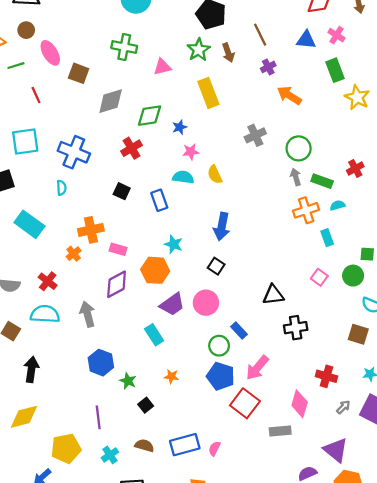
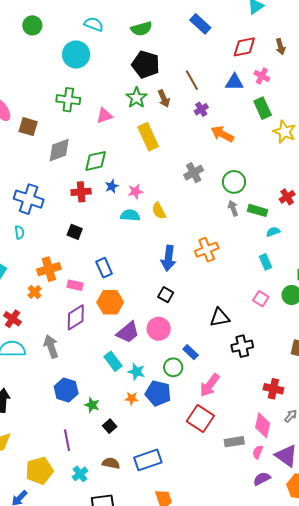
blue star: (180, 127) -> (112, 186), moved
red cross: (132, 148) -> (81, 192), turned 30
blue rectangle: (159, 200) -> (104, 268), moved
orange cross: (306, 210) -> (207, 250), moved
cyan star: (174, 244) -> (136, 372), moved
blue pentagon: (221, 376) -> (158, 393), moved
pink diamond: (300, 404) -> (263, 425), moved
pink semicircle: (214, 449) -> (258, 452), moved

